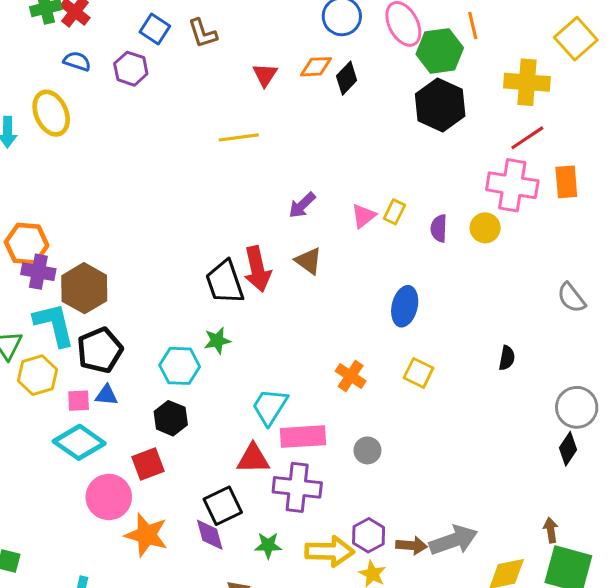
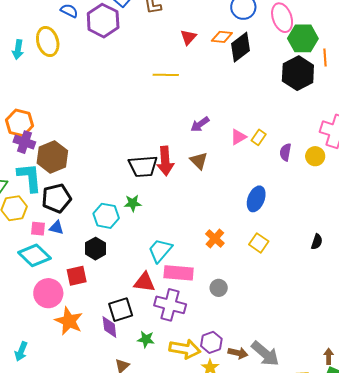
orange line: (473, 25) -> (325, 57), moved
purple hexagon: (131, 69) -> (103, 21), size x1.5
black diamond: (347, 78) -> (241, 47), size x1.4
black trapezoid: (225, 282) -> (143, 166), turned -84
gray arrow: (453, 540) -> (265, 354), turned 52

